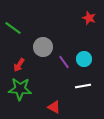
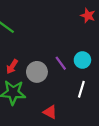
gray circle: (43, 47) -> (37, 72), moved
white line: (83, 86) -> (81, 89), turned -63

